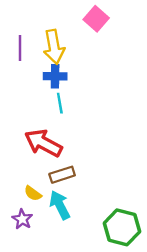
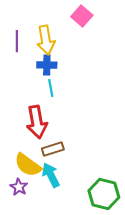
red arrow: (43, 143) -> (37, 122), turned -128
yellow semicircle: (33, 193) -> (28, 165), size x1.8

